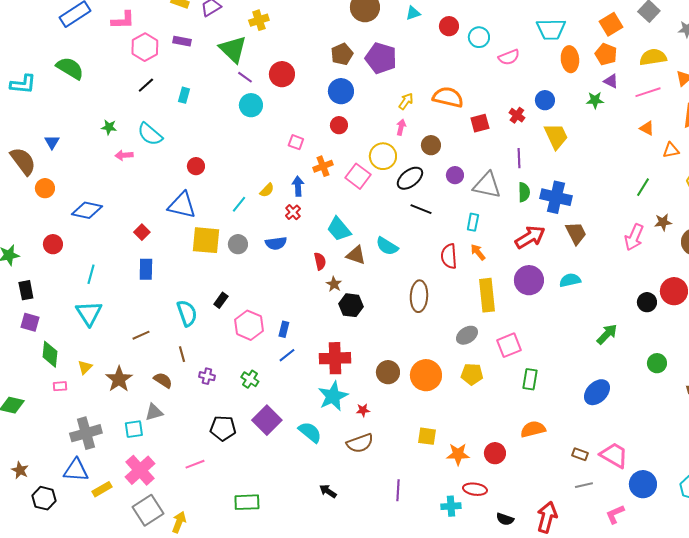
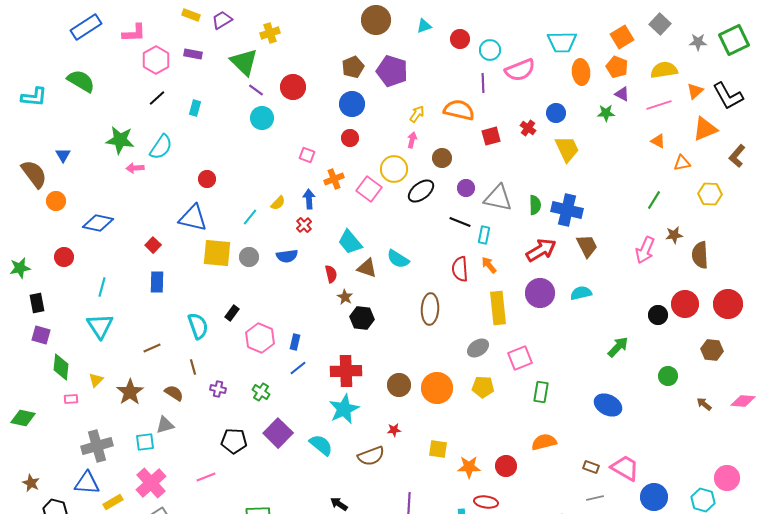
pink semicircle: (509, 57) -> (520, 70), size x1.4
green star: (109, 127) -> (120, 140), size x1.8
cyan semicircle: (150, 134) -> (161, 147), turned -96
purple line: (519, 158) -> (483, 83), moved
black line: (421, 209) -> (460, 222), moved
blue ellipse: (597, 392) -> (608, 405), turned 72
red star: (363, 410) -> (394, 430), moved

